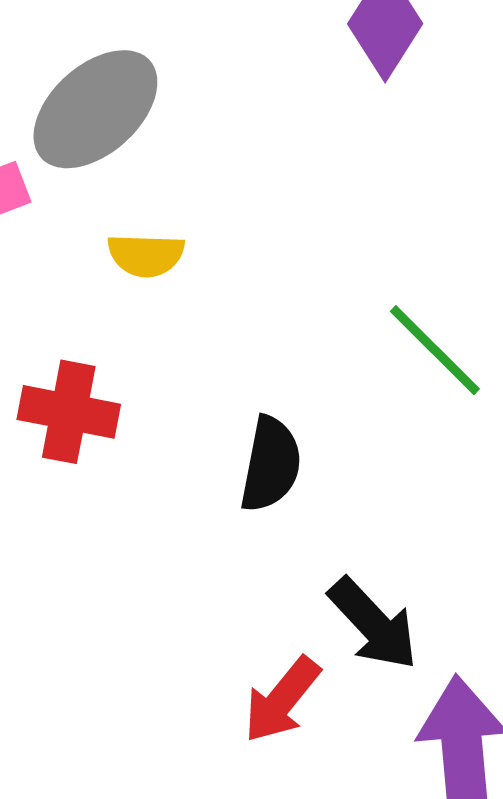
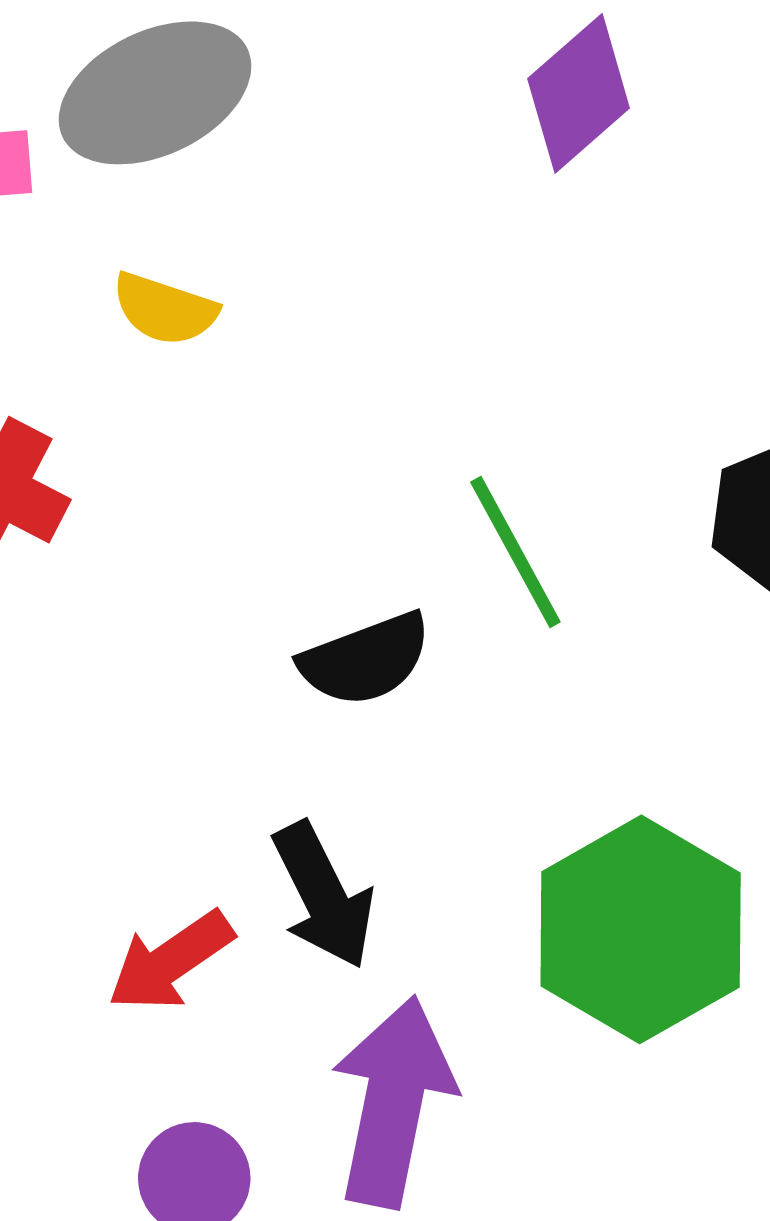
black semicircle: (271, 464) -> (365, 659), moved, turned 42

